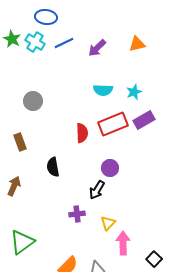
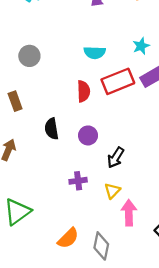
cyan semicircle: (103, 90) -> (95, 53), moved
purple circle: (110, 168) -> (88, 135), moved
black arrow: (97, 190) -> (116, 158), moved

